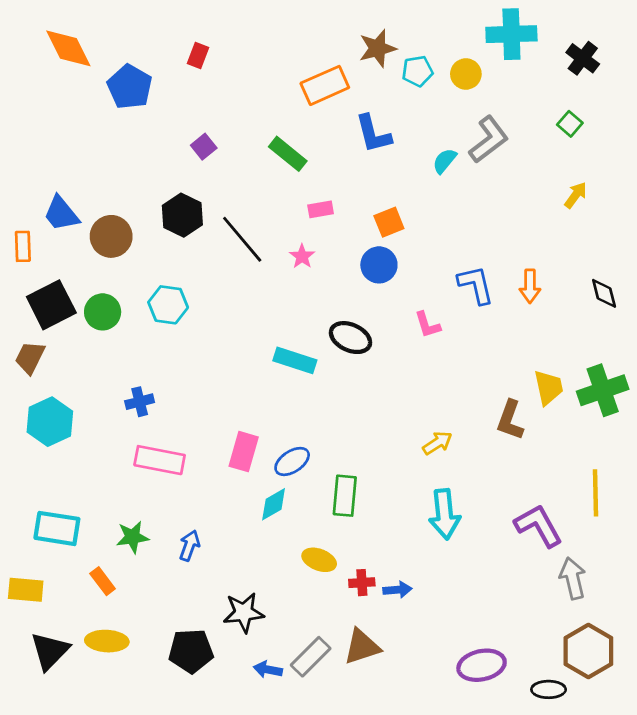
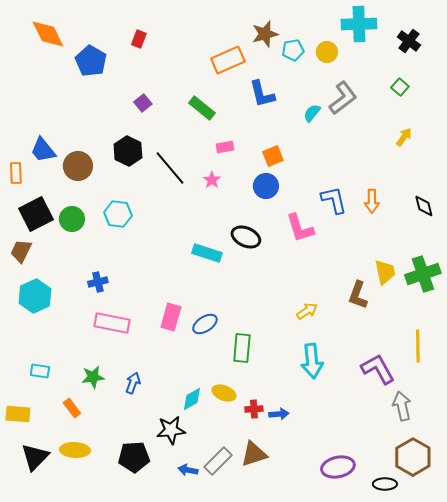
pink L-shape: (427, 325) -> (300, 228), size x1.5
cyan diamond: (274, 504) -> (192, 399), moved
cyan rectangle: (57, 528) -> (40, 371), size x0.6

